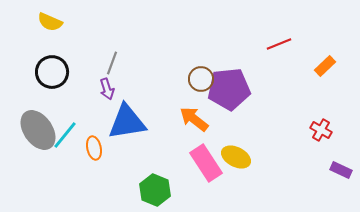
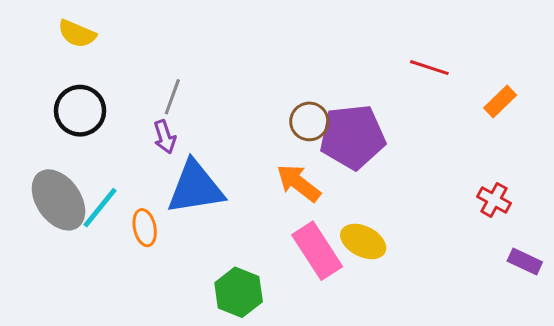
red line: (279, 44) -> (429, 68), turned 40

